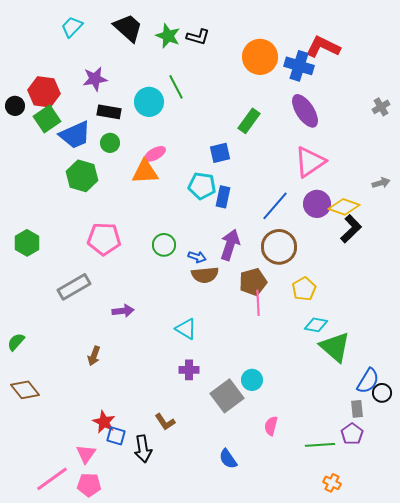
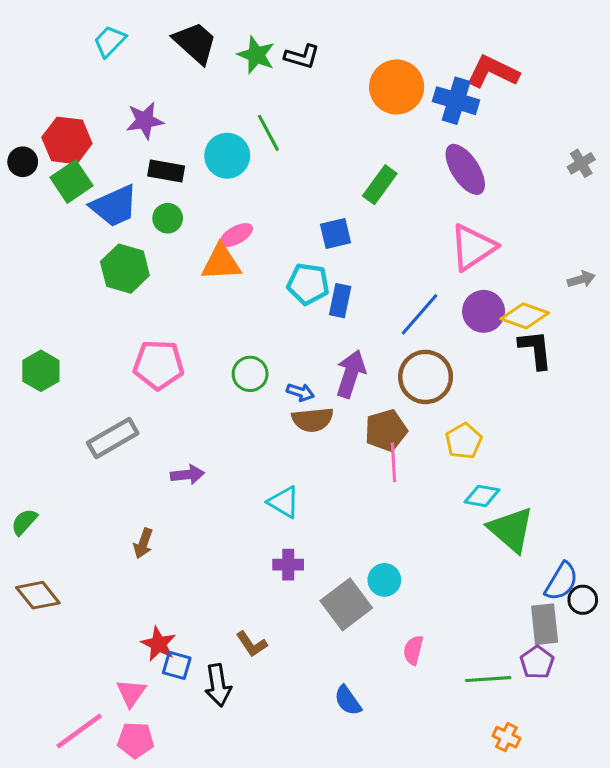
black L-shape: (351, 229) -> (535, 349), turned -52
gray rectangle: (357, 409) -> (545, 624), size x1.5

